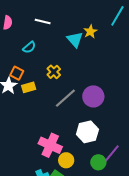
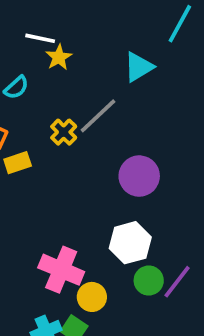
yellow star: (90, 32) -> (59, 57), moved
cyan triangle: (75, 40) -> (139, 67), moved, turned 42
gray line: (65, 98) -> (98, 116), moved
green circle: (98, 162) -> (149, 281), moved

